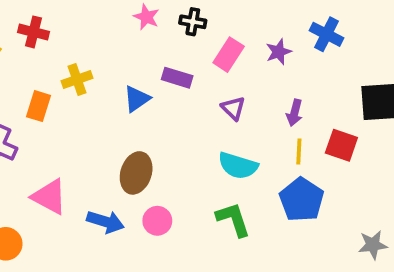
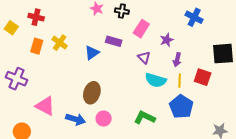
purple star: (279, 52) -> (167, 40), moved
yellow cross: (77, 79) -> (60, 43), turned -35
orange rectangle: (39, 106) -> (37, 46), moved
cyan semicircle: (238, 166) -> (156, 80), moved
green L-shape: (233, 219) -> (145, 118), turned -45

